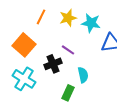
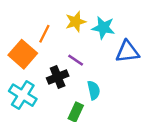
orange line: (41, 17) -> (44, 34), moved

